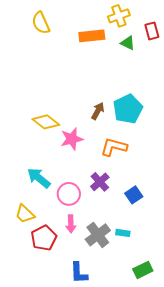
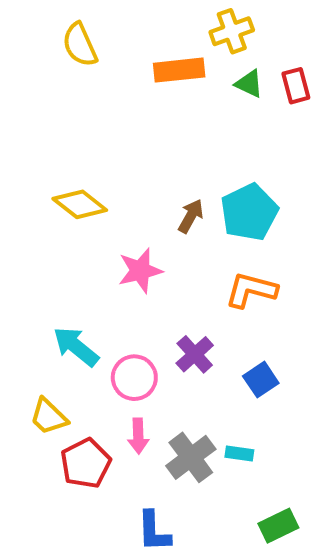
red rectangle: (152, 31) -> (296, 86), moved
yellow diamond: (46, 122) -> (80, 204), moved
orange L-shape: (114, 147) -> (251, 290), moved

